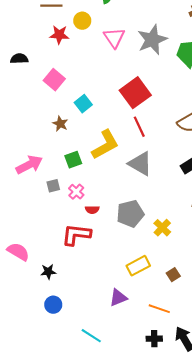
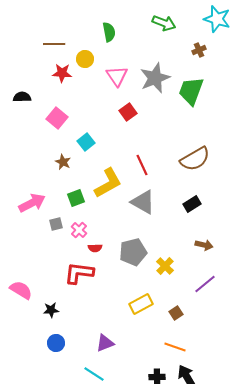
red square: (135, 93) -> (128, 112), moved, size x0.6
purple triangle: (118, 298) -> (105, 343), moved
orange line: (159, 309) -> (175, 347), moved

